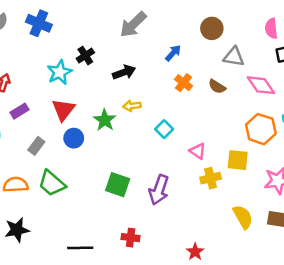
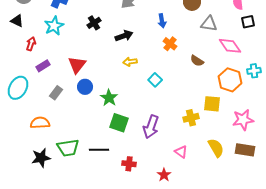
blue arrow: (173, 53) -> (162, 21), turned 128
cyan star: (60, 72) -> (54, 26), moved
brown semicircle: (217, 86) -> (197, 61), moved
green star: (105, 120) -> (109, 98), moved
pink triangle: (198, 151) -> (181, 152), moved
green trapezoid: (52, 183) -> (68, 148), moved, turned -50
black line: (80, 248) -> (99, 150), moved
red star: (195, 252) -> (164, 175), moved

